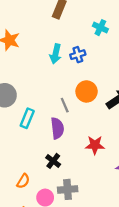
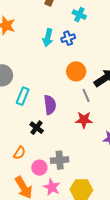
cyan cross: (100, 28) -> (79, 15), moved
gray line: (65, 105) -> (86, 95), moved
black cross: (53, 161) -> (37, 128), moved

